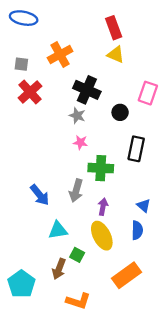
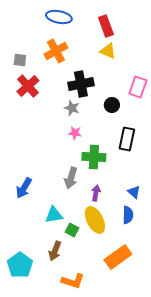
blue ellipse: (24, 18) -> (59, 17), moved
black cross: (87, 90) -> (81, 84), turned -35
blue arrow: (40, 195) -> (24, 188), moved, turned 70
green square: (77, 255) -> (72, 230), moved

